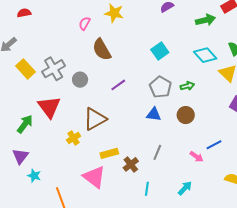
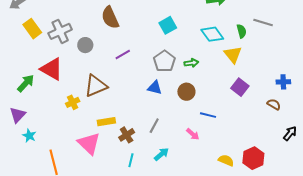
red triangle: (49, 107) -> (52, 69), turned -30
blue line: (214, 145) -> (208, 115), moved, turned 35
cyan arrow: (185, 188) -> (161, 154), moved
cyan line: (147, 189) -> (131, 160), moved

